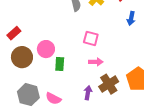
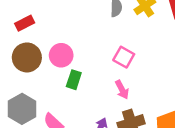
pink arrow: (96, 62) -> (122, 90), turned 48

